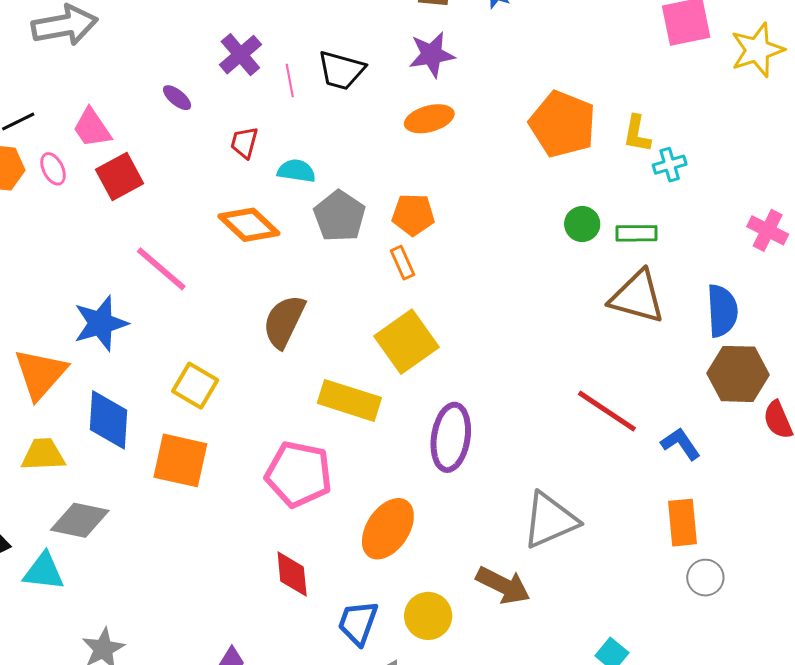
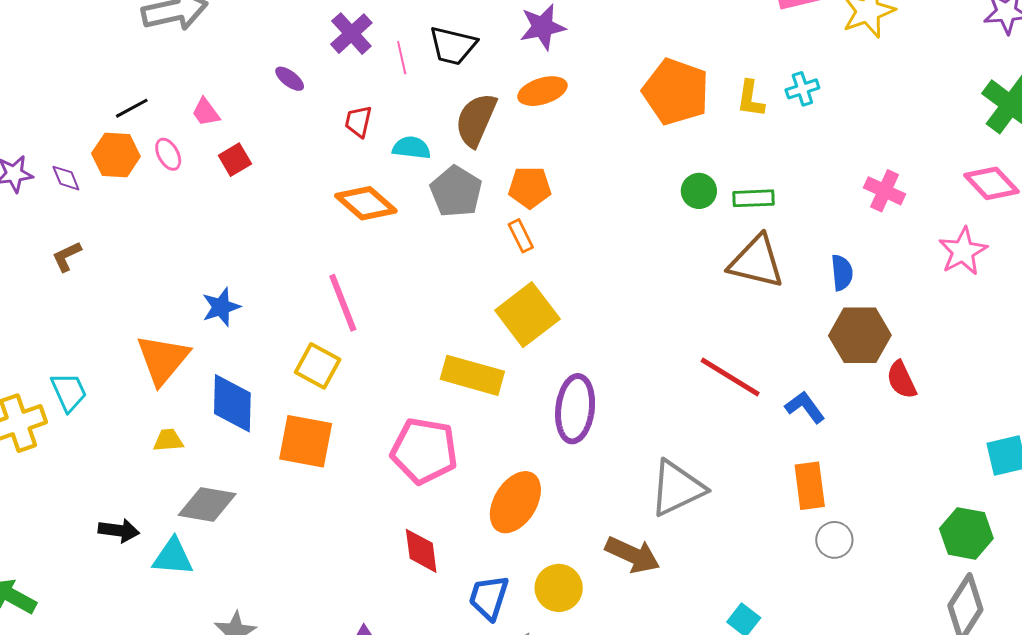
pink trapezoid: (92, 128) -> (206, 112), size x0.7
cyan cross: (670, 165) -> (802, 89), moved
red square: (120, 177) -> (235, 160), size x0.7
pink line: (161, 269) -> (343, 303), moved, turned 30
blue semicircle: (722, 311) -> (842, 273), size x0.7
brown semicircle: (284, 321) -> (476, 120), moved
blue star: (101, 323) -> (221, 307), size x0.7
yellow trapezoid: (43, 455) -> (168, 440), size x0.7

